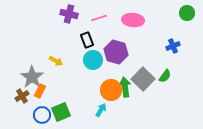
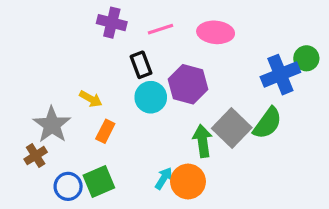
green circle: (187, 13) -> (306, 58), moved
blue cross: (173, 46) -> (280, 75), size x1.6
green semicircle: (165, 76) -> (267, 123), size x1.5
orange circle: (111, 90) -> (188, 182), moved
orange rectangle: (40, 91) -> (105, 131), moved

